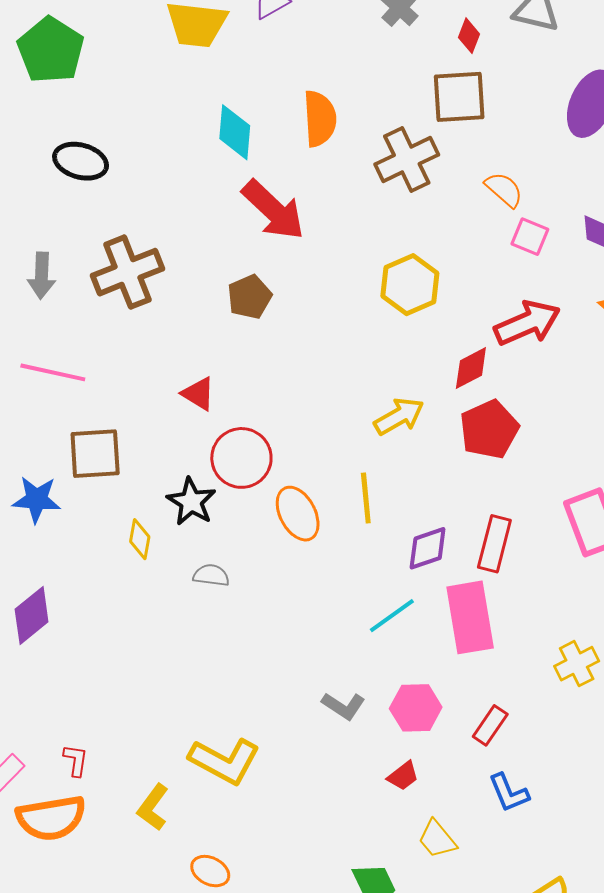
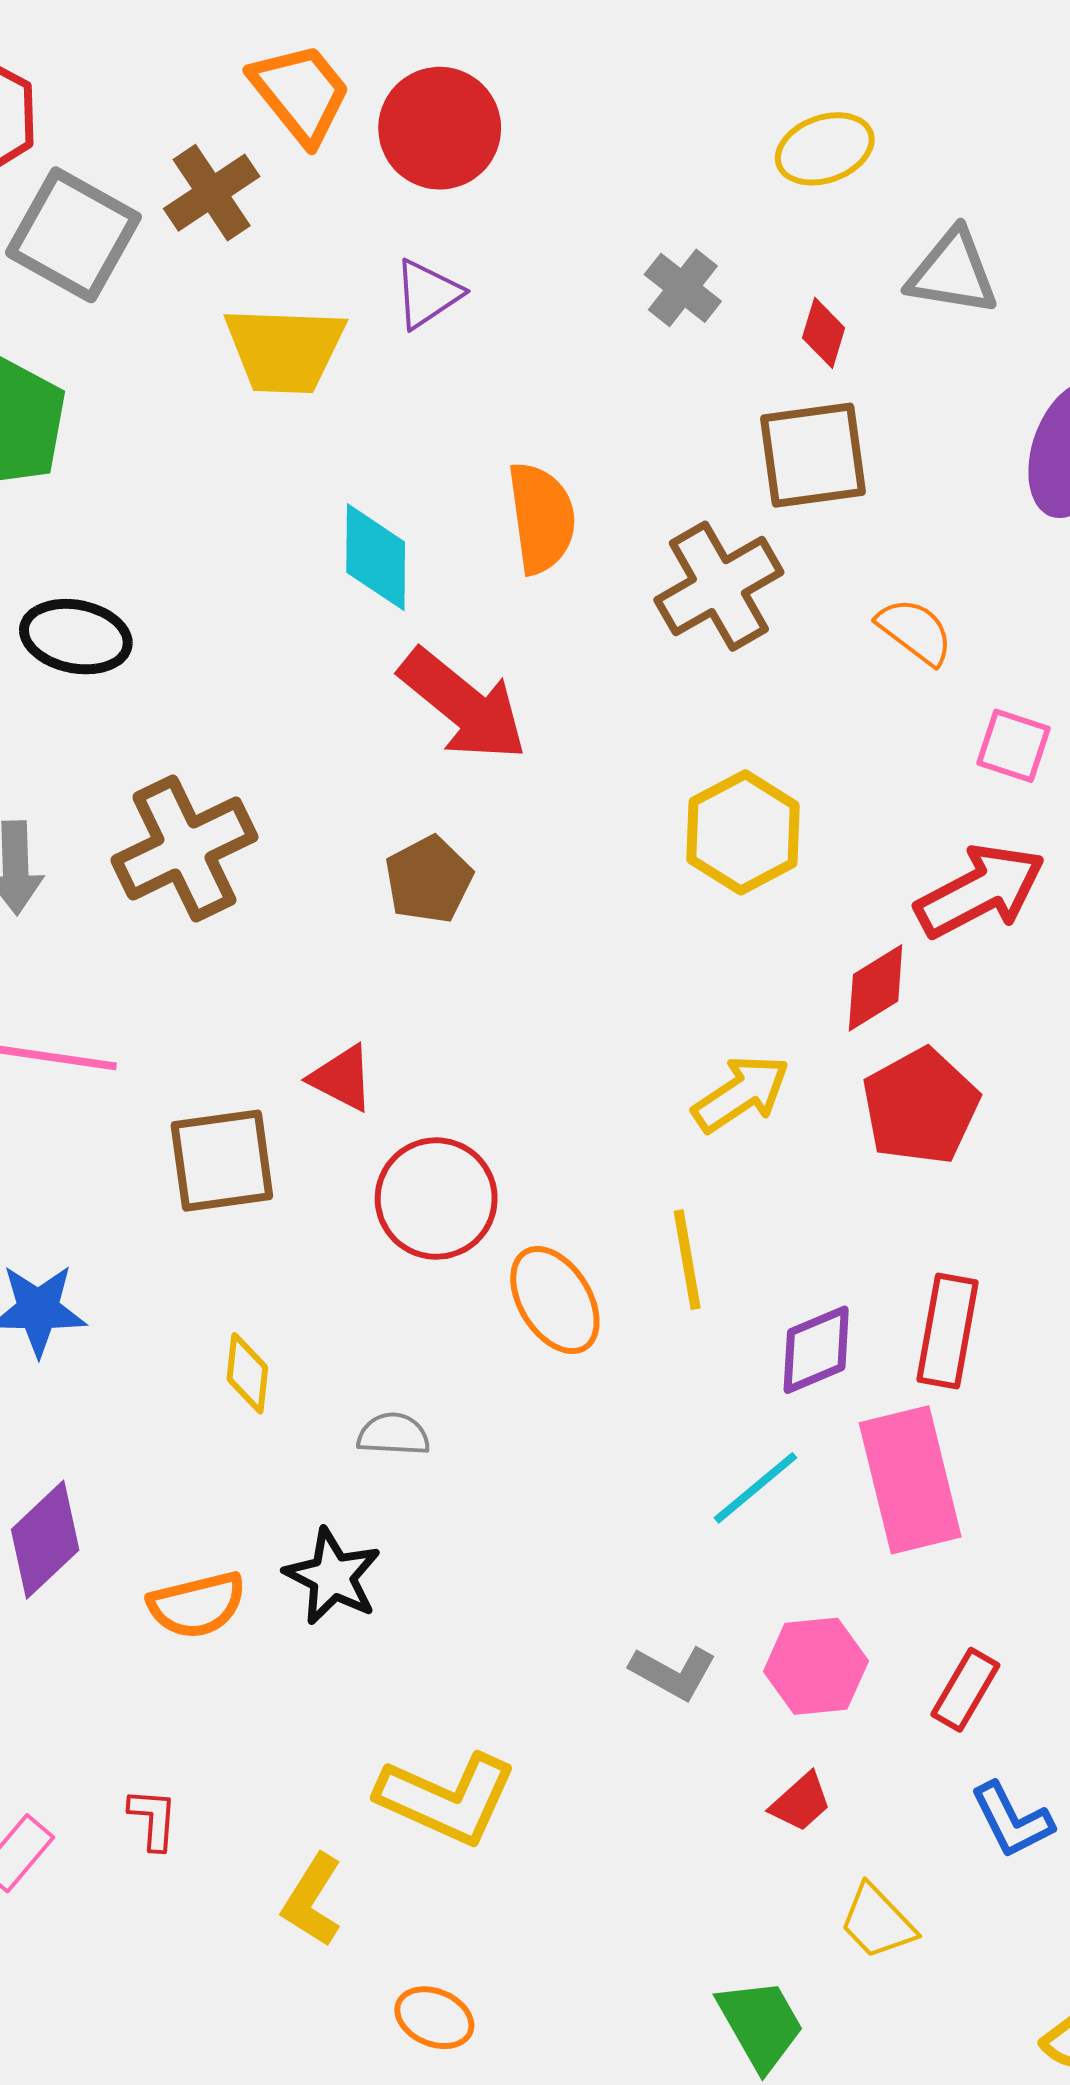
pink square: (530, 237) -> (1014, 746), moved
brown square: (95, 454) -> (222, 1161), moved
black star: (191, 502) -> (333, 1576), moved
orange semicircle: (51, 818) -> (197, 1605), moved, size x0.7

